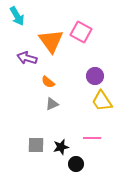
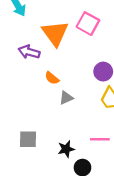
gray triangle: (52, 104) -> (66, 98), moved
gray square: (36, 145) -> (28, 139), moved

